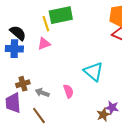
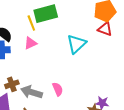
cyan triangle: (93, 72) -> (76, 44), moved, turned 40
gray arrow: (42, 93) -> (32, 92), size x1.5

